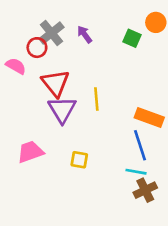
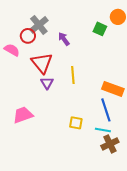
purple arrow: (85, 34) -> (64, 39), moved
purple triangle: (62, 110) -> (47, 83), size x0.6
yellow square: (79, 160) -> (76, 123), moved

